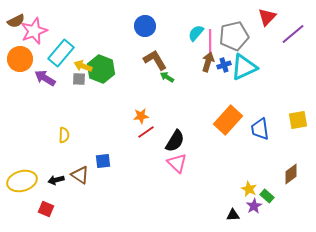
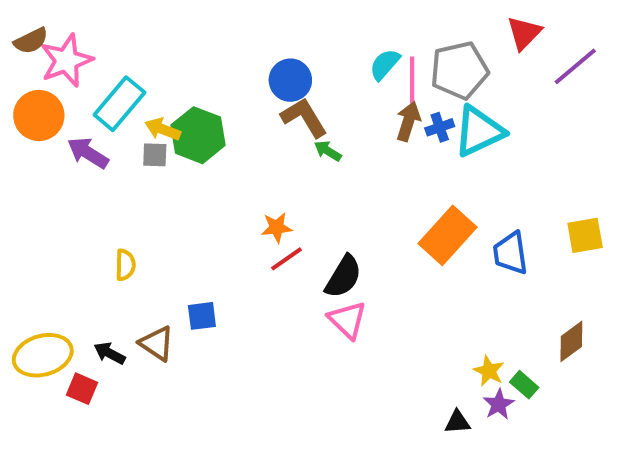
blue circle: (145, 26) -> (290, 80), moved
black arrow: (56, 180) -> (110, 353), turned 42
red square: (46, 209) -> (82, 389), moved

